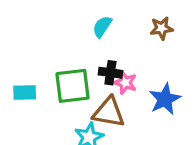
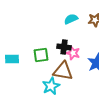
cyan semicircle: (102, 27) -> (71, 19), moved, turned 32
green square: (73, 86) -> (41, 55), size x0.7

